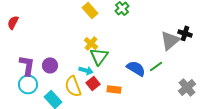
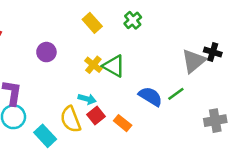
green triangle: (99, 56) -> (114, 66), moved, turned -36
purple circle: (50, 65) -> (46, 52), moved
gray cross: (187, 87) -> (215, 121), turned 30
orange rectangle: (114, 89) -> (123, 123), turned 32

